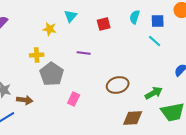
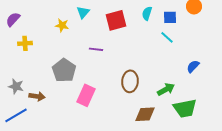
red square: (104, 24) -> (116, 20), size x1.5
yellow cross: (37, 55) -> (25, 43), moved
brown ellipse: (118, 85) -> (130, 81), turned -70
pink rectangle: (74, 99) -> (86, 95), size x1.5

